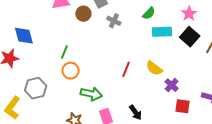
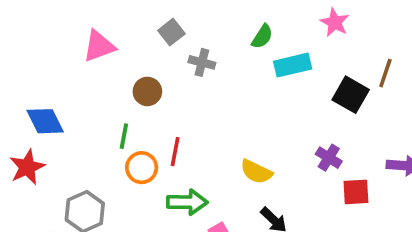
brown circle: (83, 14) -> (147, 91), moved
black square: (190, 37) -> (351, 95), moved
yellow semicircle: (154, 68) -> (256, 172), moved
red line: (126, 69) -> (175, 152), moved

